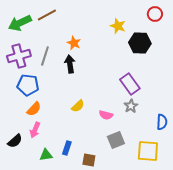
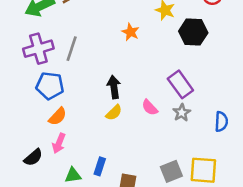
orange star: (74, 43) -> (130, 32), moved
black arrow: (70, 64) -> (114, 87), moved
pink semicircle: (106, 115) -> (150, 107), moved, turned 32
blue semicircle: (162, 122) -> (221, 122), moved
gray square: (116, 140) -> (171, 171), moved

